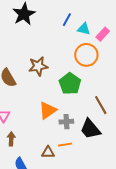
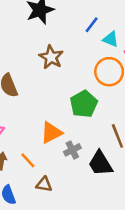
brown star: (38, 66) -> (51, 57), moved, turned 30
gray cross: (66, 122) -> (72, 150), turned -32
orange line: (65, 145) -> (28, 160), moved, turned 48

